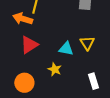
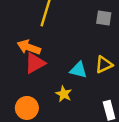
orange arrow: (23, 19) -> (29, 47), moved
yellow triangle: (87, 43) -> (104, 65), turned 35

